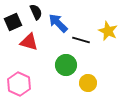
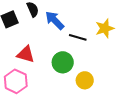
yellow star: (108, 31) -> (105, 28), turned 30
red triangle: (29, 42) -> (26, 54), moved

